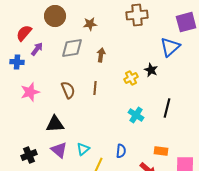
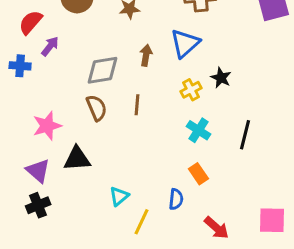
blue triangle: (170, 47) -> (185, 43), moved
gray diamond: (72, 48) -> (103, 70), moved
pink star: (30, 92) -> (47, 126), moved
cyan cross: (136, 115) -> (198, 130), moved
purple triangle: (59, 150) -> (38, 171), moved
orange rectangle: (161, 151) -> (198, 174), moved, turned 48

